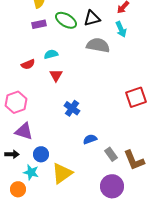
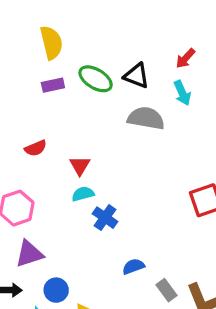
black triangle: (92, 18) -> (137, 76), turned 36
cyan semicircle: (51, 54) -> (83, 194), moved
purple triangle: (24, 131) -> (29, 254), turned -36

